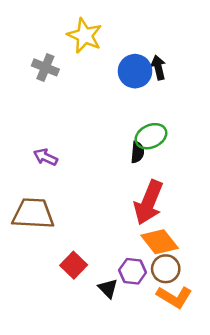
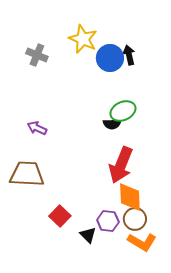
yellow star: (85, 36) -> (83, 39), moved
black semicircle: (137, 152) -> (112, 124), turned 84
orange diamond: (160, 242) -> (130, 197), turned 36

